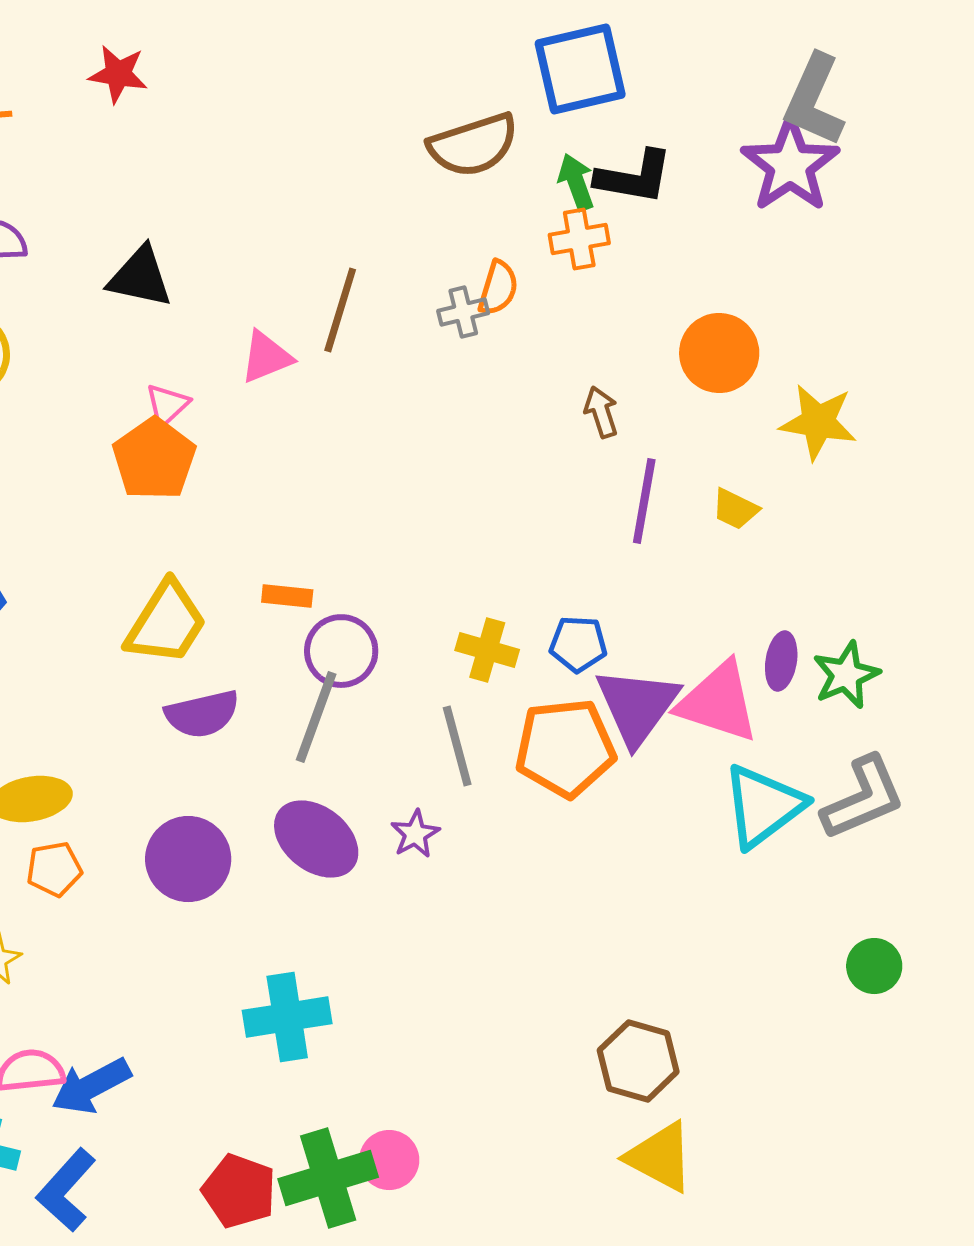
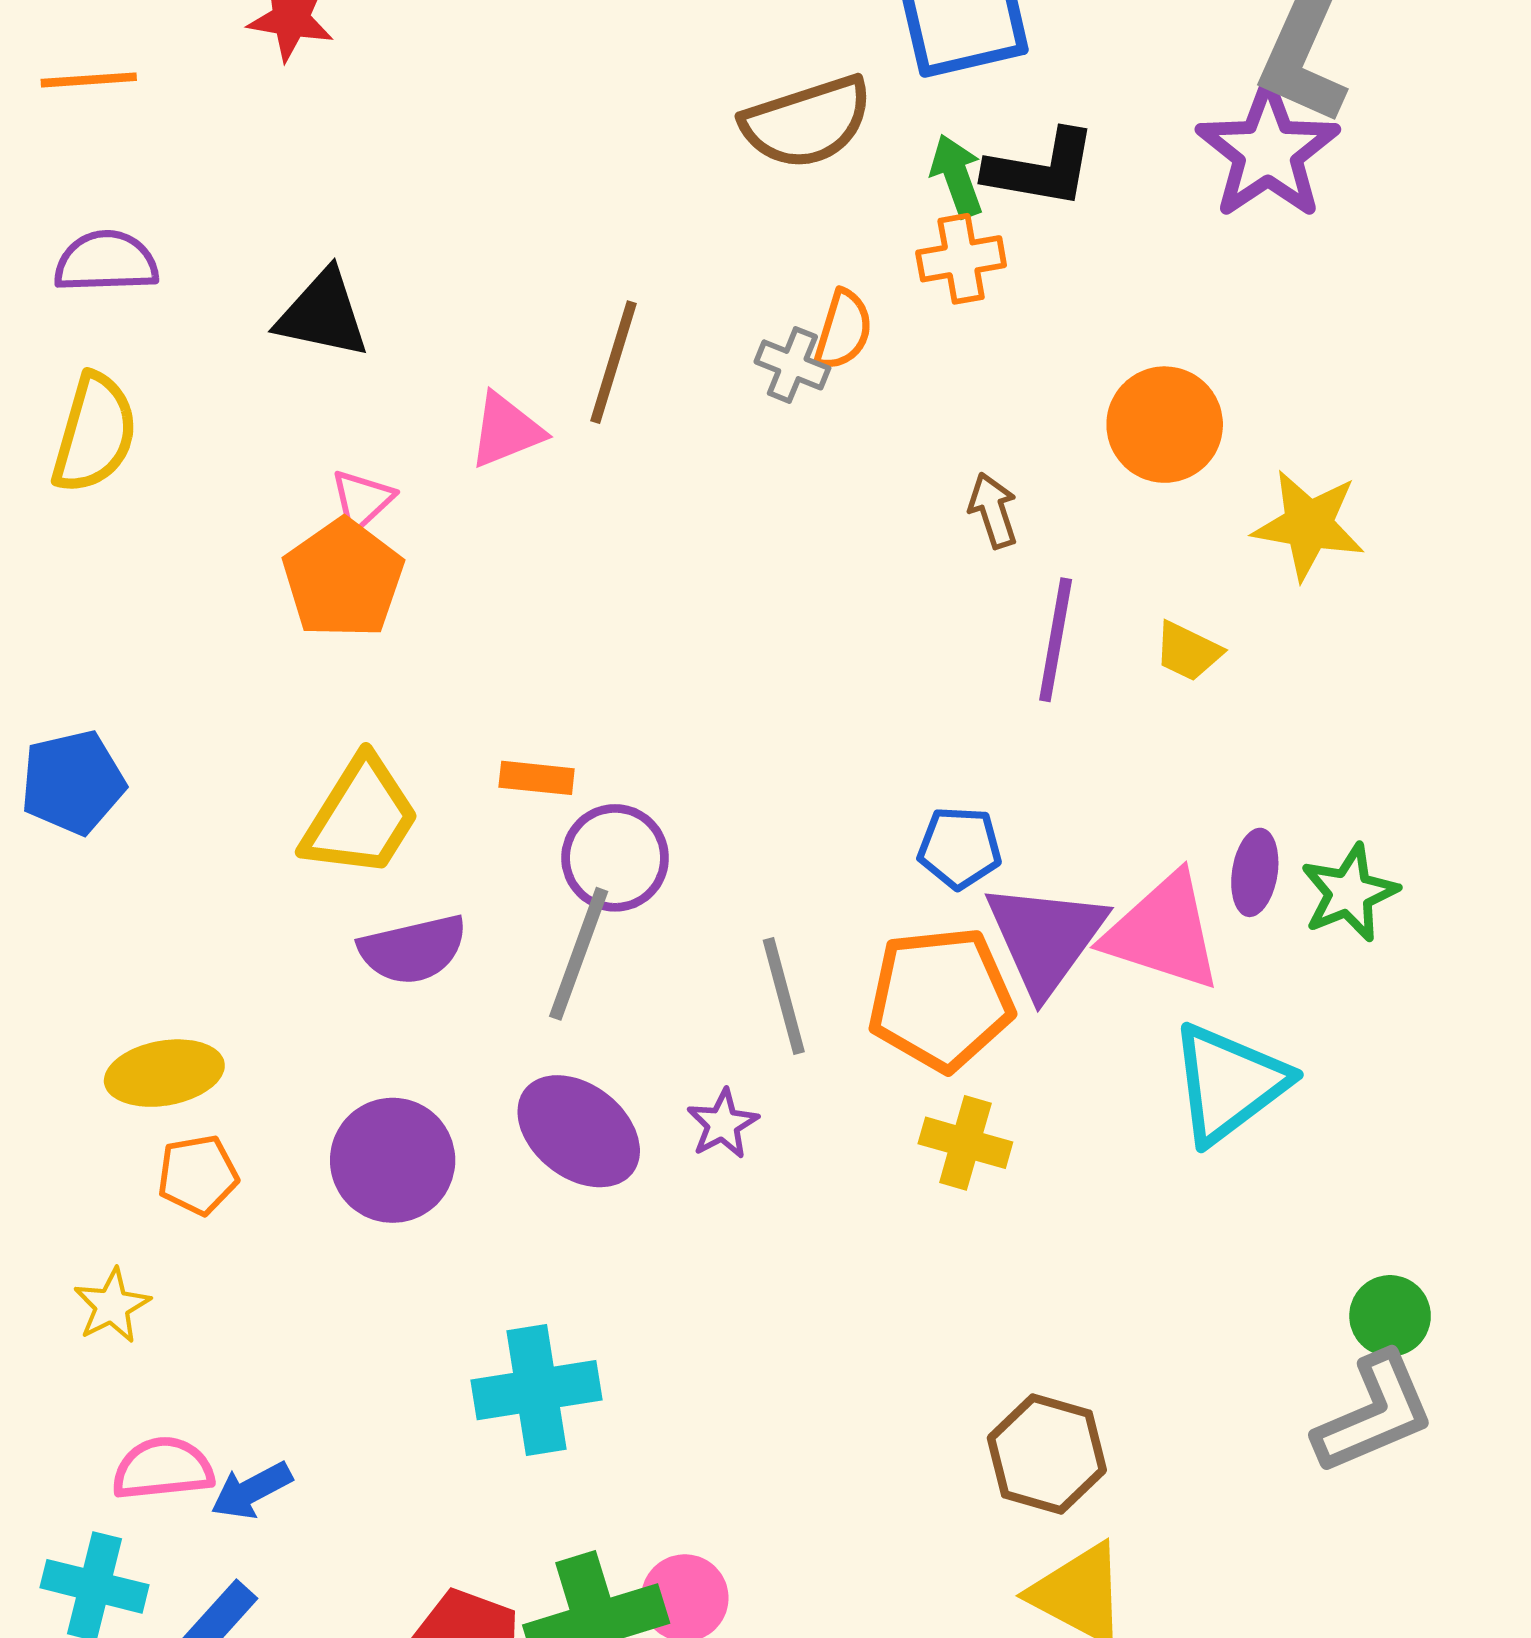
gray cross: (463, 312) -> (792, 365), turned 36
yellow cross: (487, 650) -> (965, 1143), moved
gray L-shape: (863, 798) -> (1374, 1413), moved
blue arrow: (91, 1086) -> (252, 1490), size x0.7

